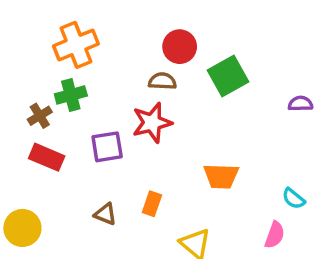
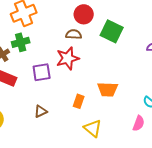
green square: (228, 76) -> (112, 31), turned -35
orange rectangle: (152, 204) -> (79, 101), moved
brown triangle: (105, 214) -> (41, 111), turned -48

